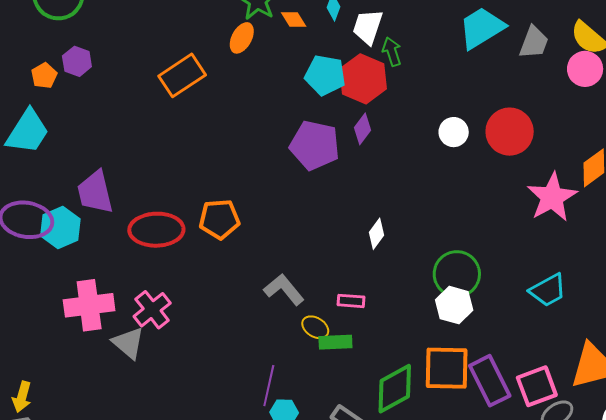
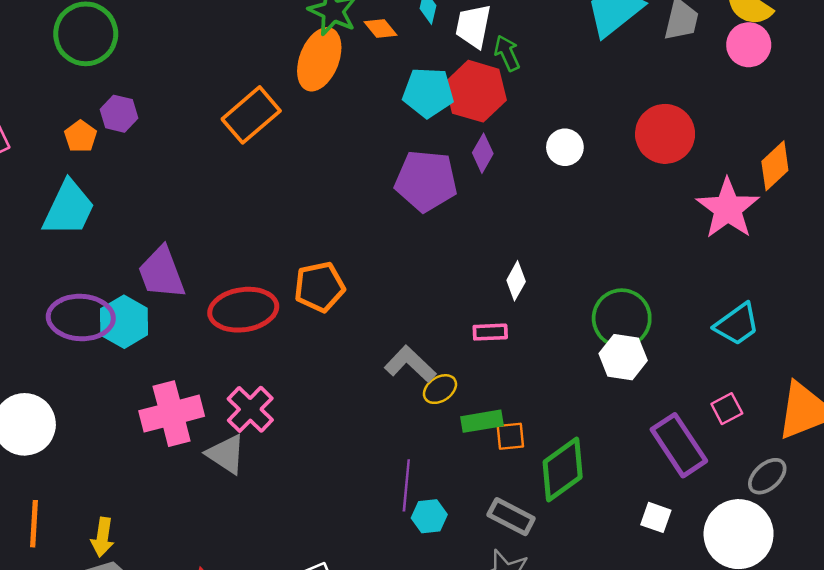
orange ellipse: (242, 38) -> (319, 59), size x1.6
white circle: (454, 132) -> (565, 147), moved
pink rectangle: (351, 301) -> (490, 332), moved
yellow ellipse: (315, 327) -> (440, 389), moved, turned -60
orange square: (447, 368) -> (510, 436), moved, size x0.5
pink square: (537, 386) -> (727, 409), moved, size x0.6

